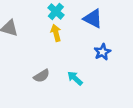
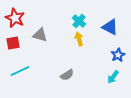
cyan arrow: (75, 78) -> (113, 77), moved, turned -96

